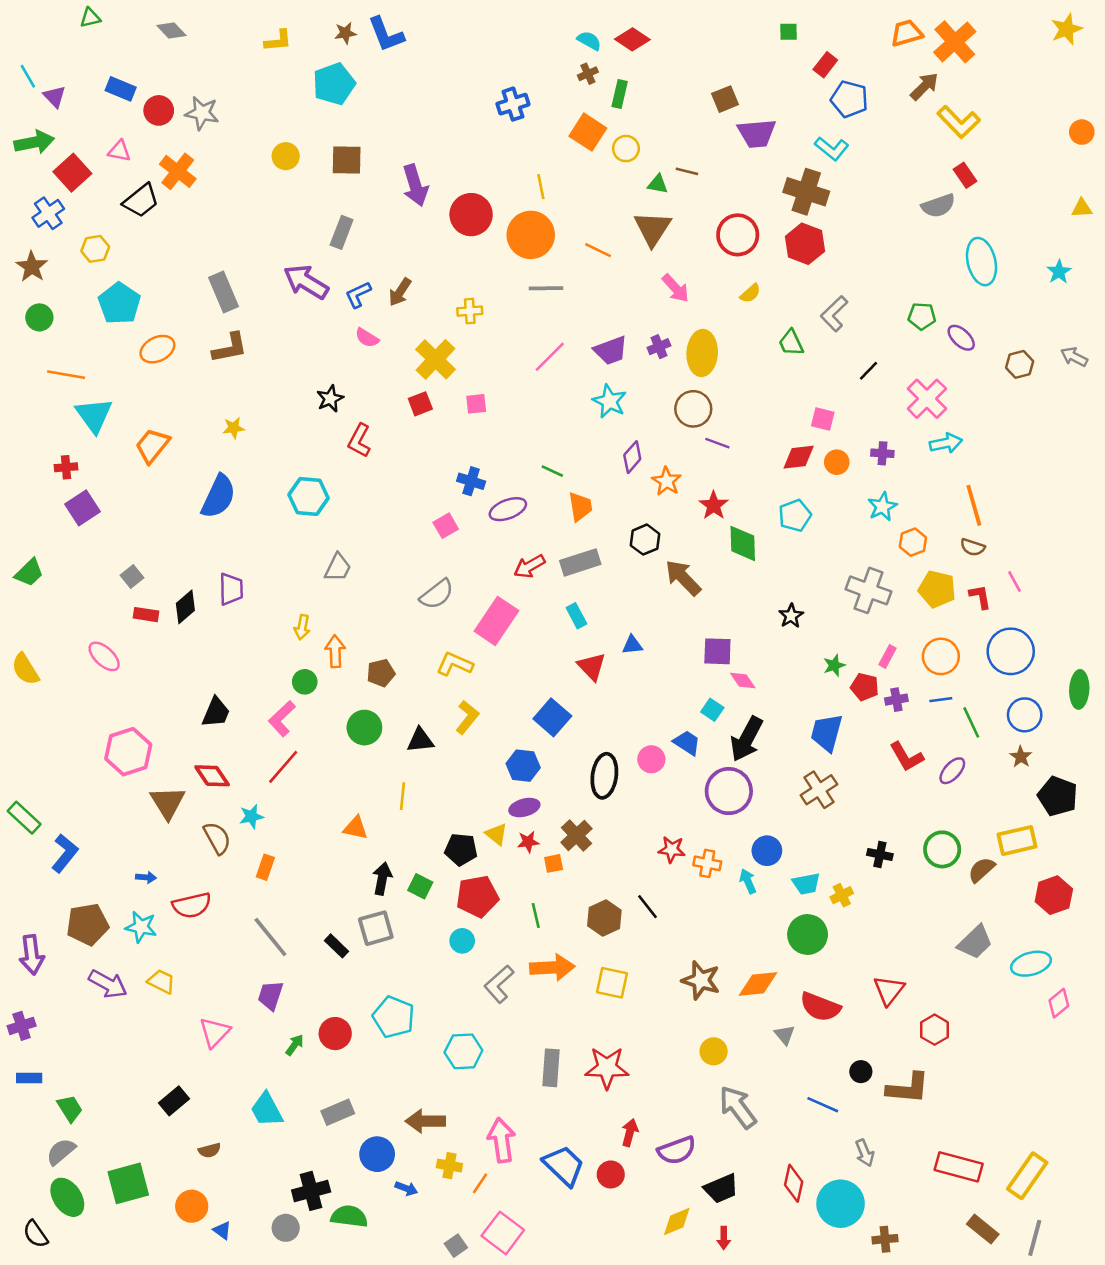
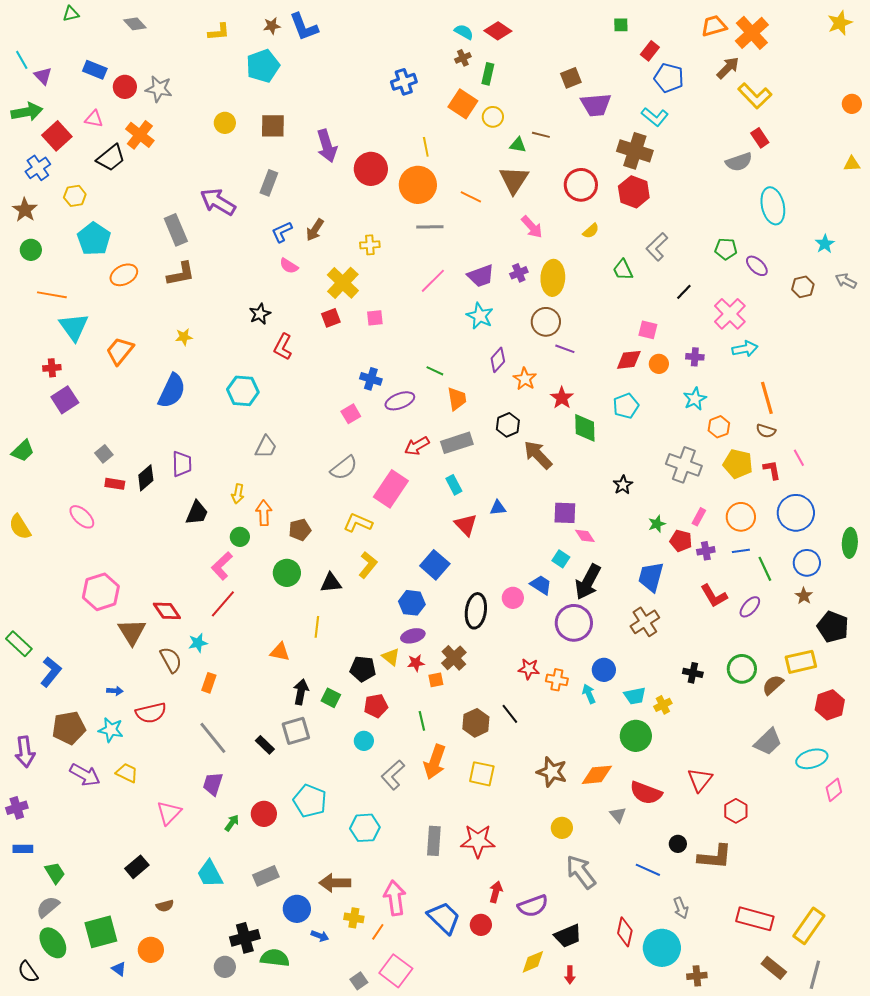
cyan star: (1059, 272) -> (825, 244), moved
purple arrow: (306, 282) -> (218, 202), moved
black trapezoid: (216, 712) -> (197, 513), moved
red pentagon: (477, 896) -> (376, 706), size x0.7
orange arrow: (552, 968) -> (435, 762), turned 112
blue triangle: (222, 1230) -> (119, 969), moved

